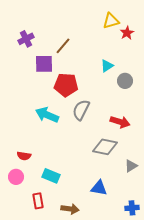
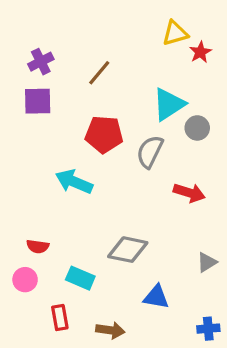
purple square: (44, 64) -> (38, 101), moved
cyan triangle: (107, 66) -> (169, 104), size x1.6
gray semicircle: (81, 110) -> (150, 152), moved
gray diamond: (105, 147) -> (128, 250), moved

